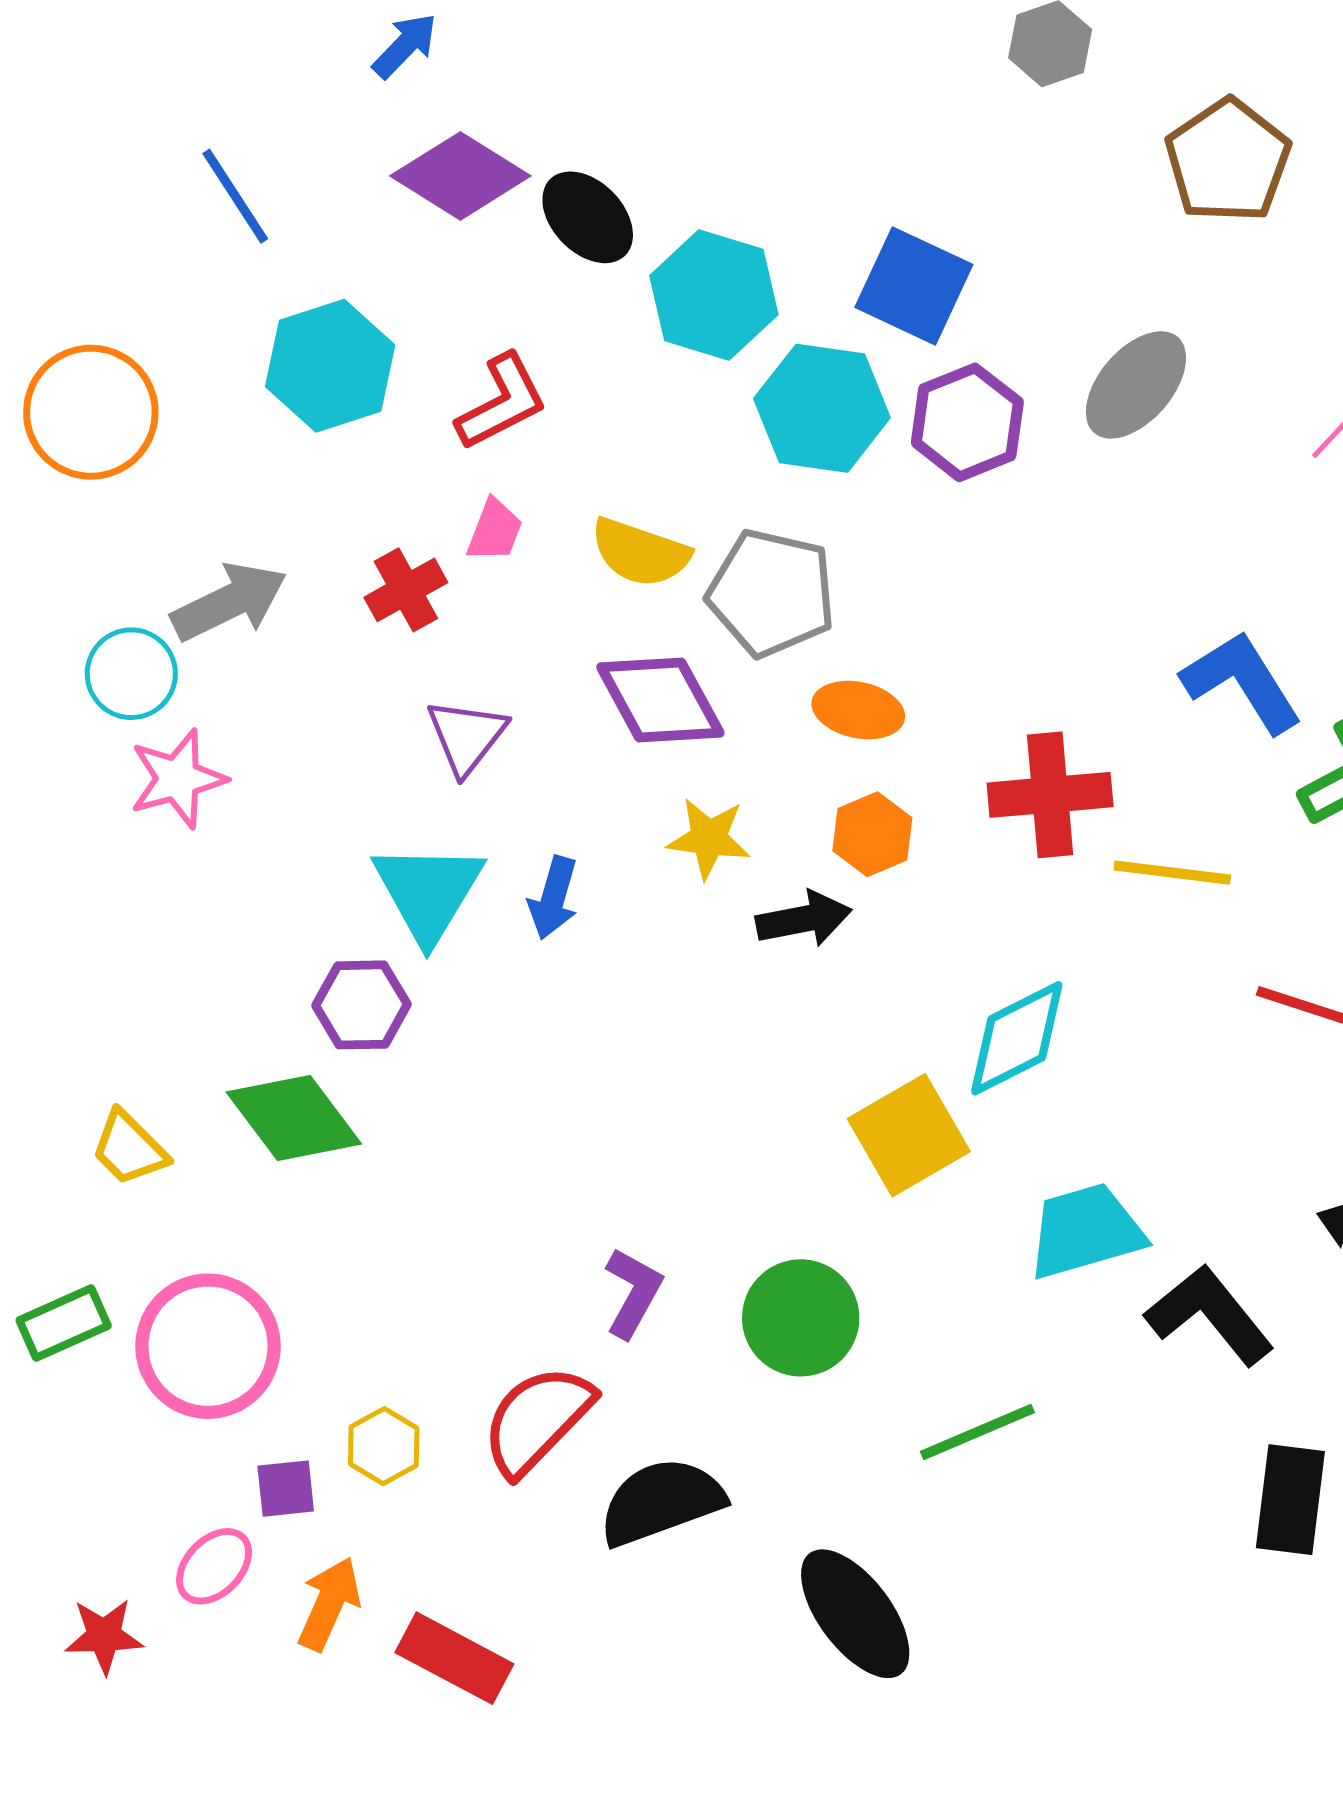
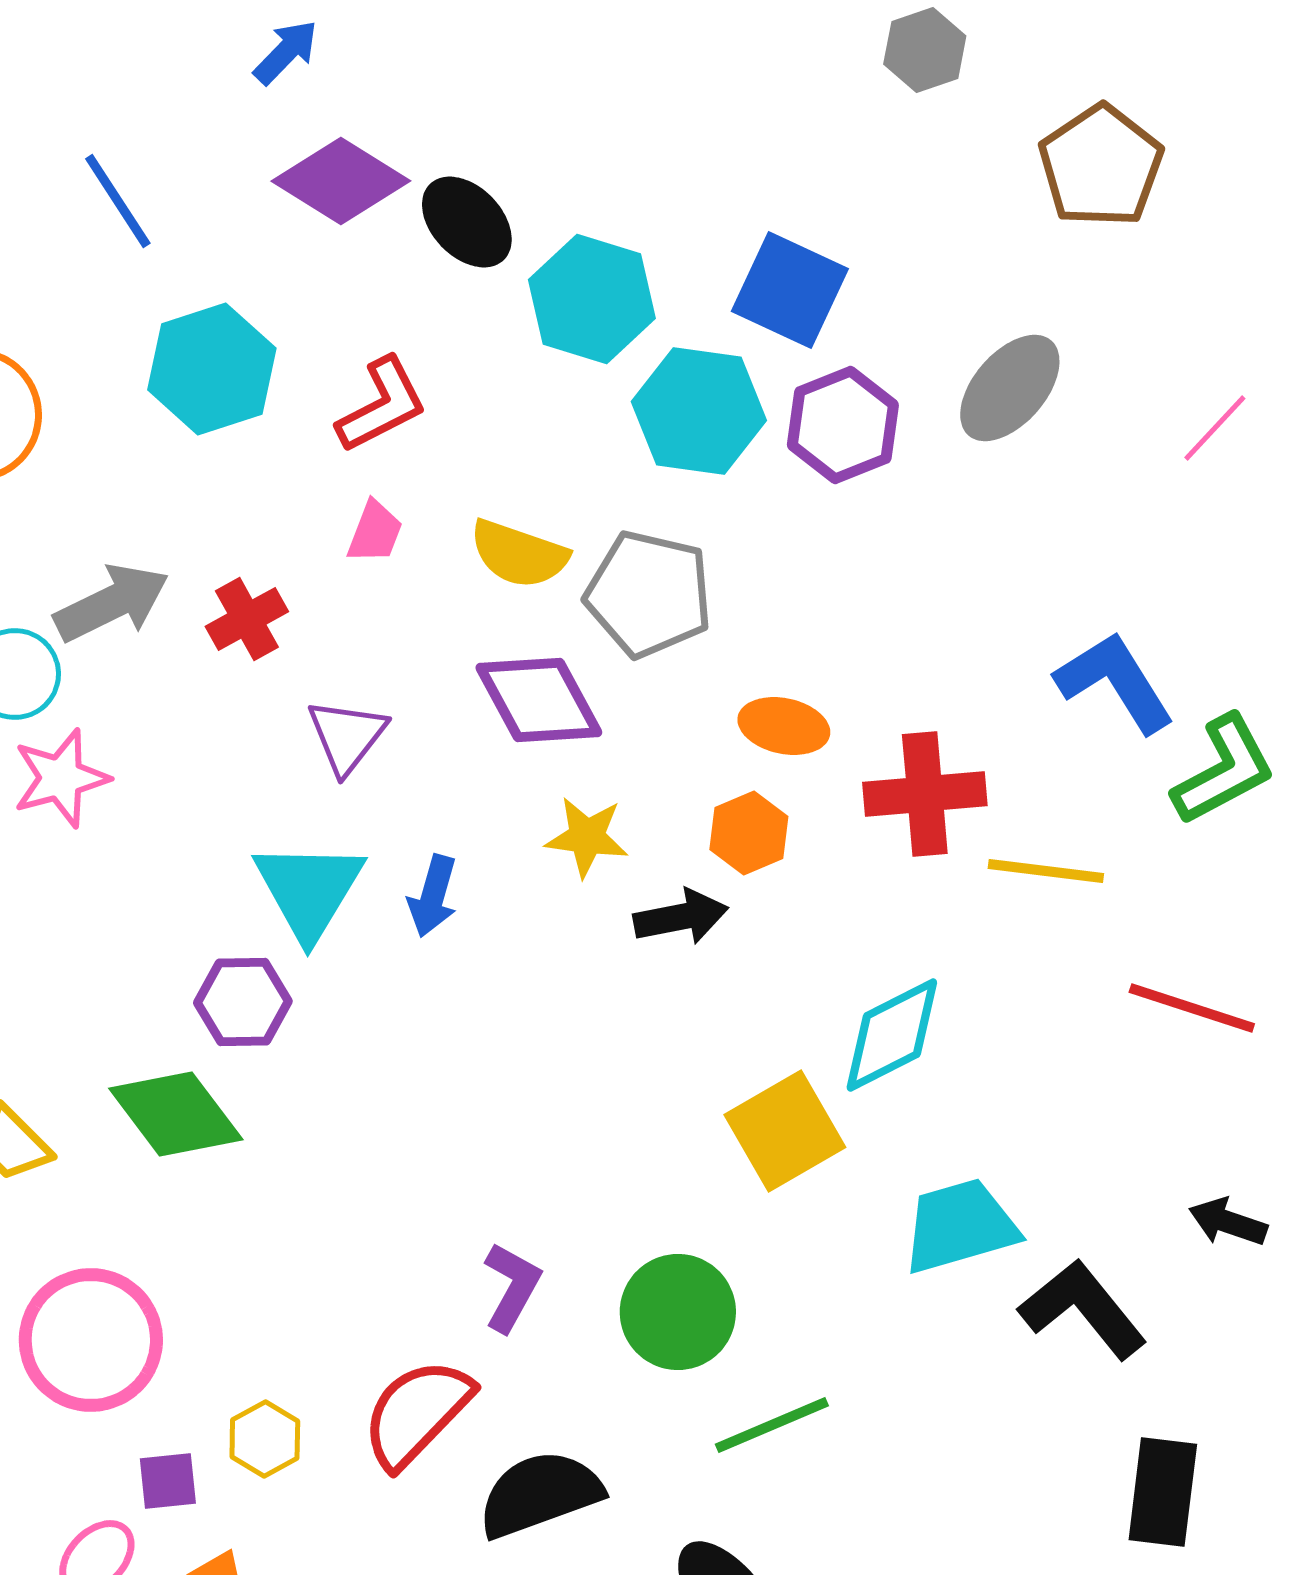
red cross: (406, 590) -> (247, 619), moved
orange ellipse: (858, 710) -> (784, 726), moved
green line: (977, 1432) -> (772, 1425), moved

